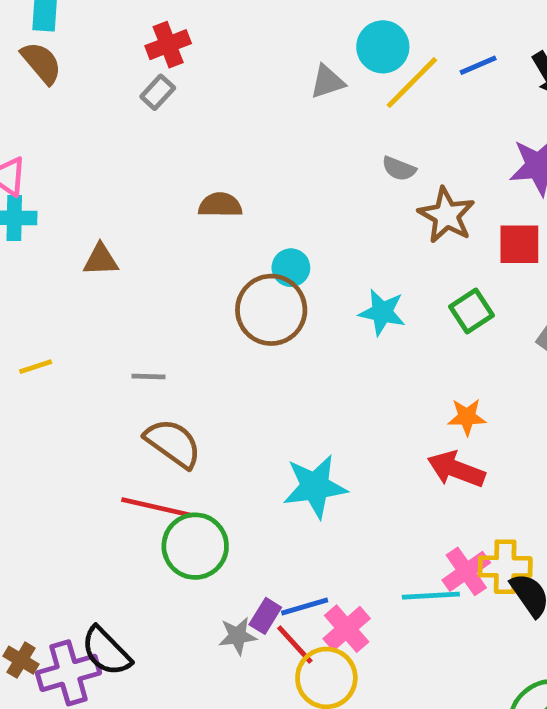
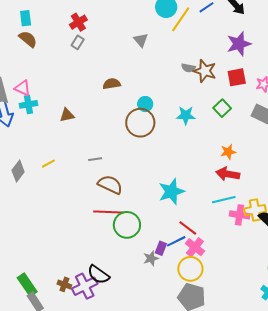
gray triangle: (327, 82) -> (141, 40), moved, turned -42
gray semicircle: (399, 169) -> (188, 68), moved
pink cross: (466, 571) -> (240, 215), turned -36
cyan line: (431, 596) -> (224, 200), moved
red line: (295, 644) -> (188, 228), moved

